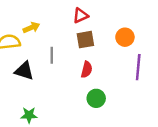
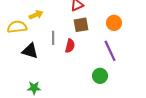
purple line: (138, 67) -> (110, 51), moved, turned -30
red semicircle: (87, 70) -> (70, 46), moved
green circle: (96, 98) -> (100, 76), moved

